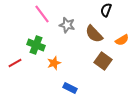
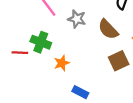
brown square: (103, 61) -> (119, 61), turned 30
red line: (15, 63) -> (20, 53), moved, turned 32

